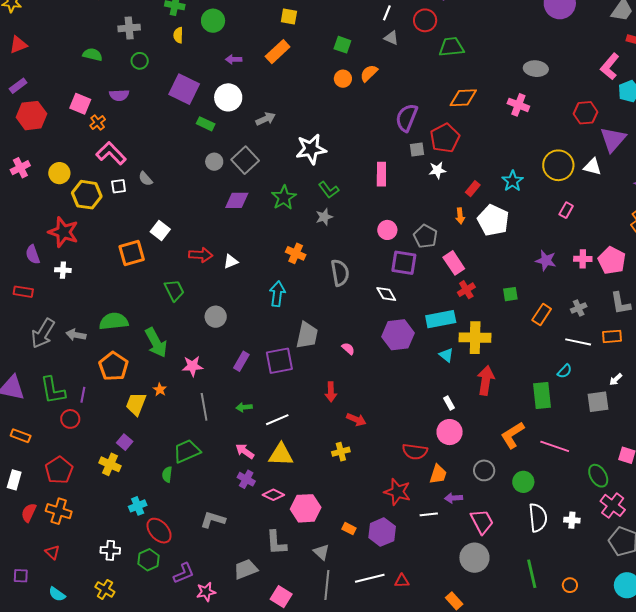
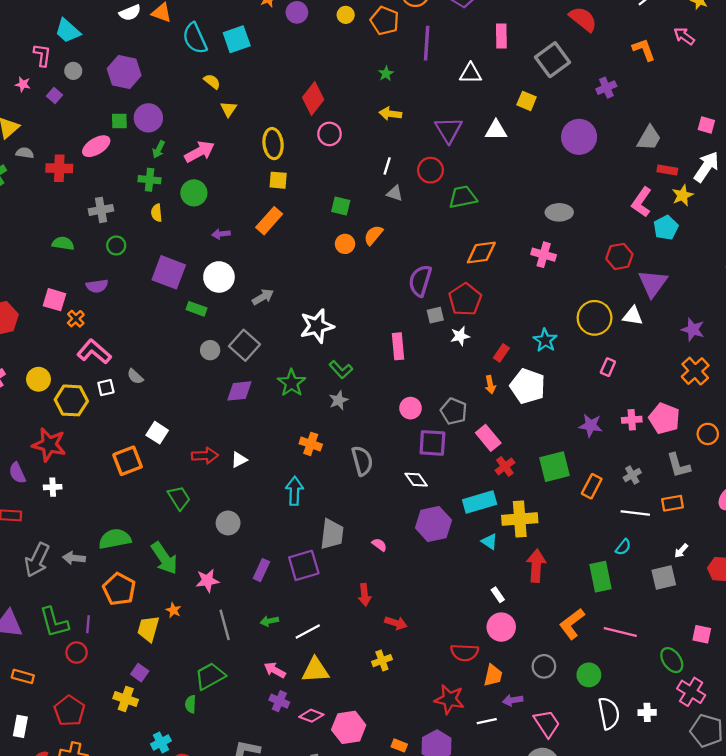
green square: (510, 294) -> (555, 467), size x1.8

